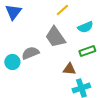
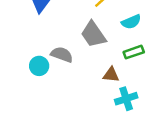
gray semicircle: (30, 53) -> (62, 55), turned 42

